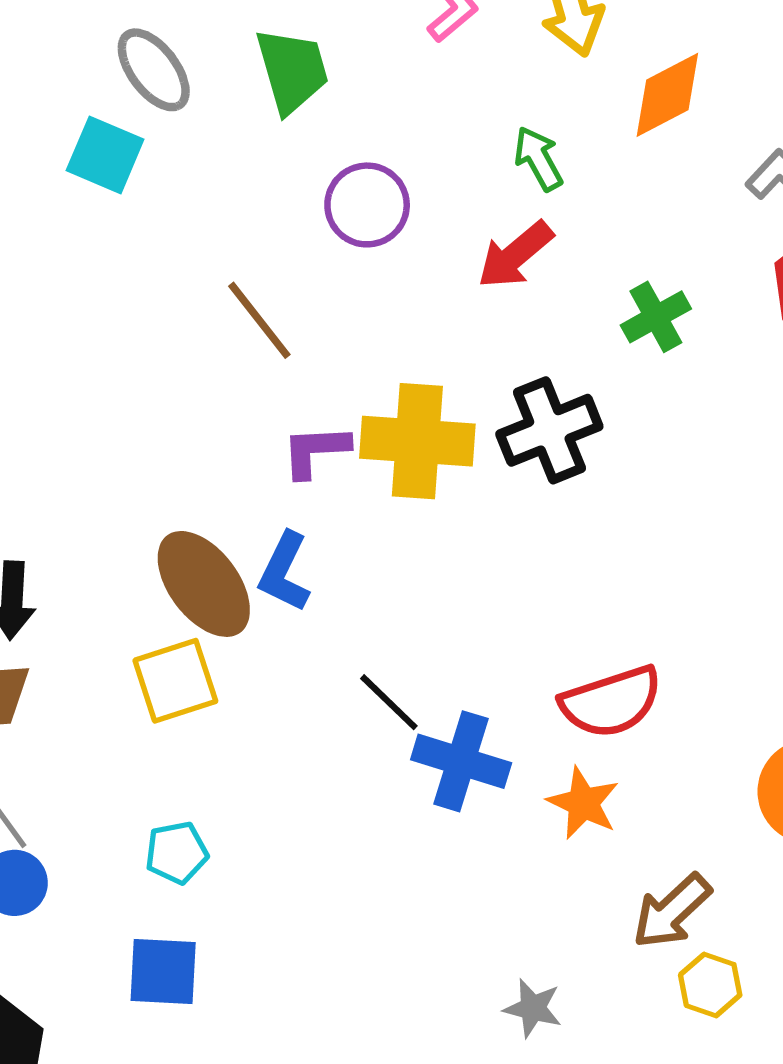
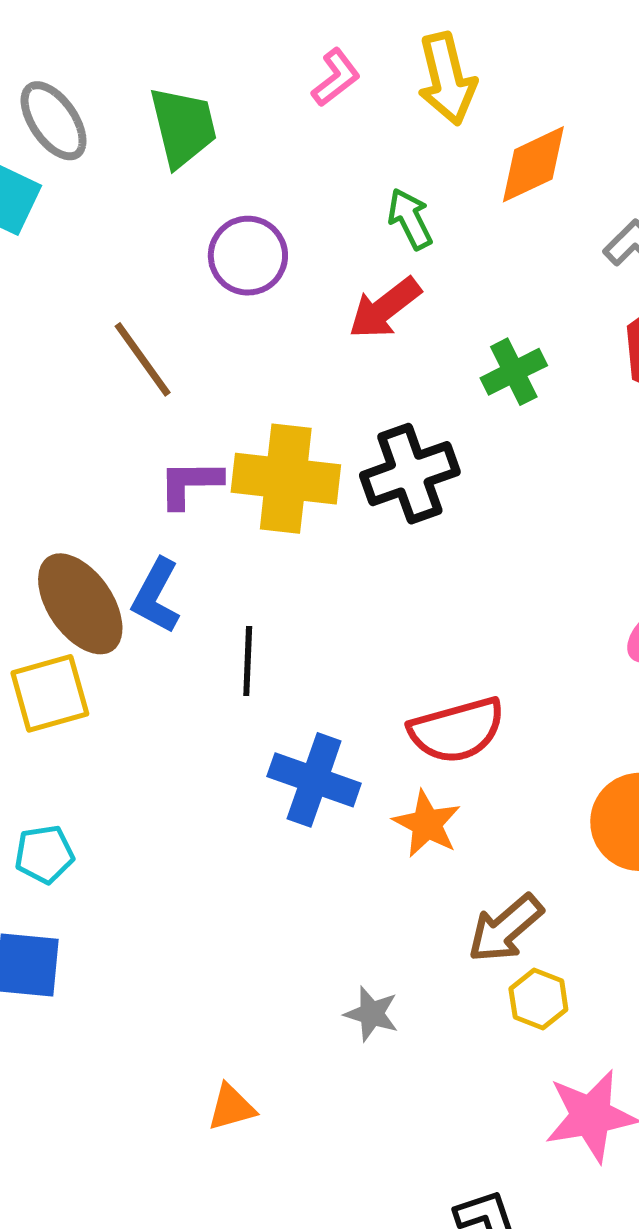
black line: (389, 702) -> (248, 661), moved, turned 46

